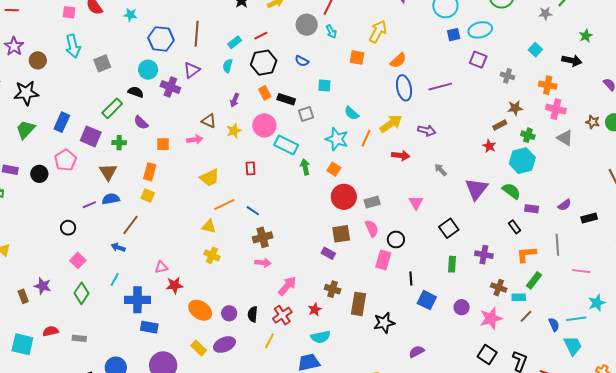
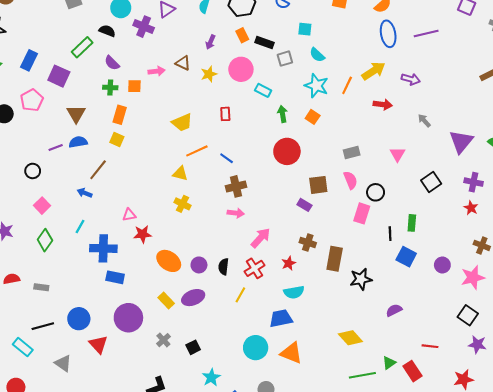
cyan semicircle: (352, 113) -> (317, 55), moved
pink arrow: (195, 140) -> (157, 71), moved
green cross: (119, 143) -> (110, 88), moved
cyan rectangle: (286, 145) -> (263, 90), size x0.7
red star: (489, 146) -> (471, 208), moved
red circle: (344, 197) -> (287, 151), moved
purple cross: (484, 255) -> (474, 182), moved
green rectangle: (452, 264) -> (412, 223), moved

